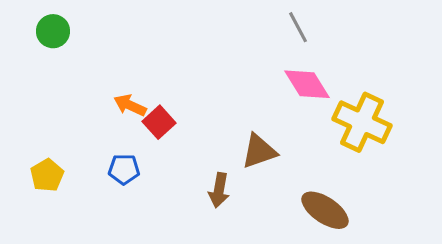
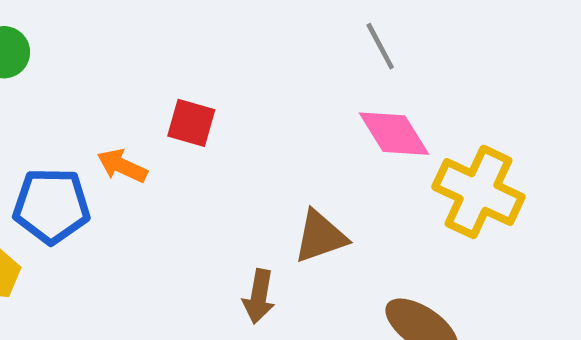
red square: (159, 122) -> (191, 123), moved, turned -32
blue pentagon: (124, 169) -> (51, 206), moved, size x1.6

